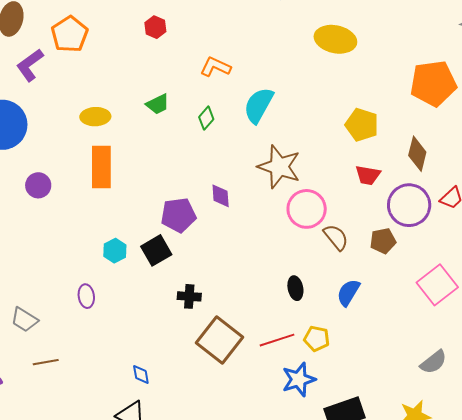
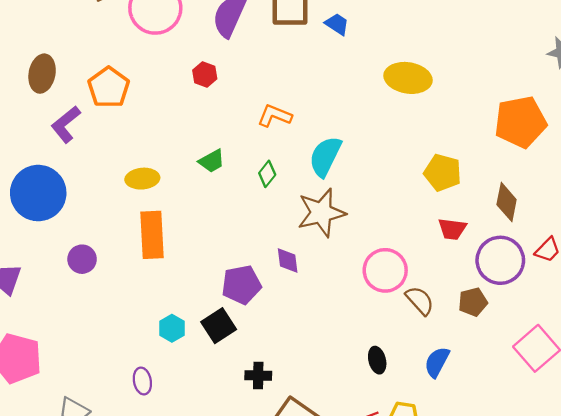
brown star: (279, 167) -> (321, 213), moved, turned -30

